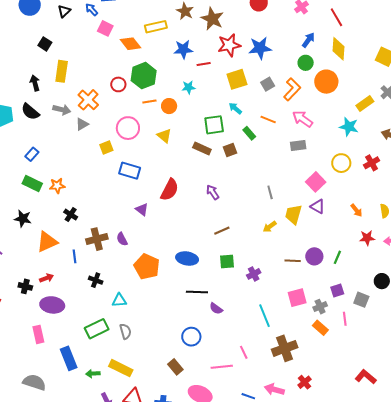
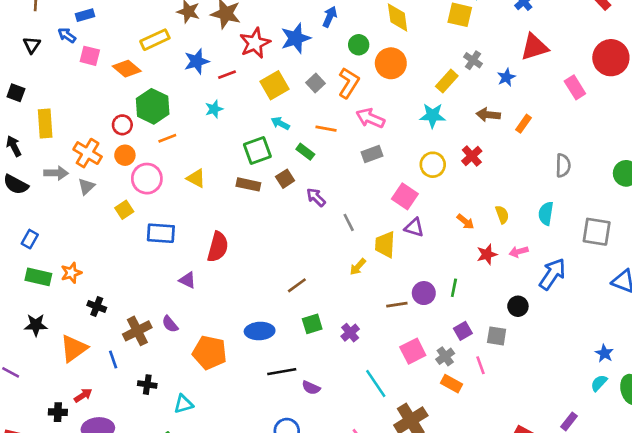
blue arrow: (308, 40) -> (330, 17), moved
orange circle: (169, 106) -> (125, 155), moved
purple arrow: (213, 192) -> (316, 197), moved

